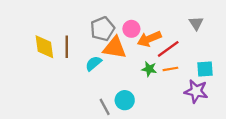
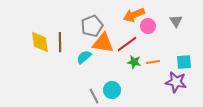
pink circle: (131, 29) -> (148, 26), moved
orange arrow: (149, 39) -> (134, 15), moved
red line: (168, 49) -> (127, 44), moved

